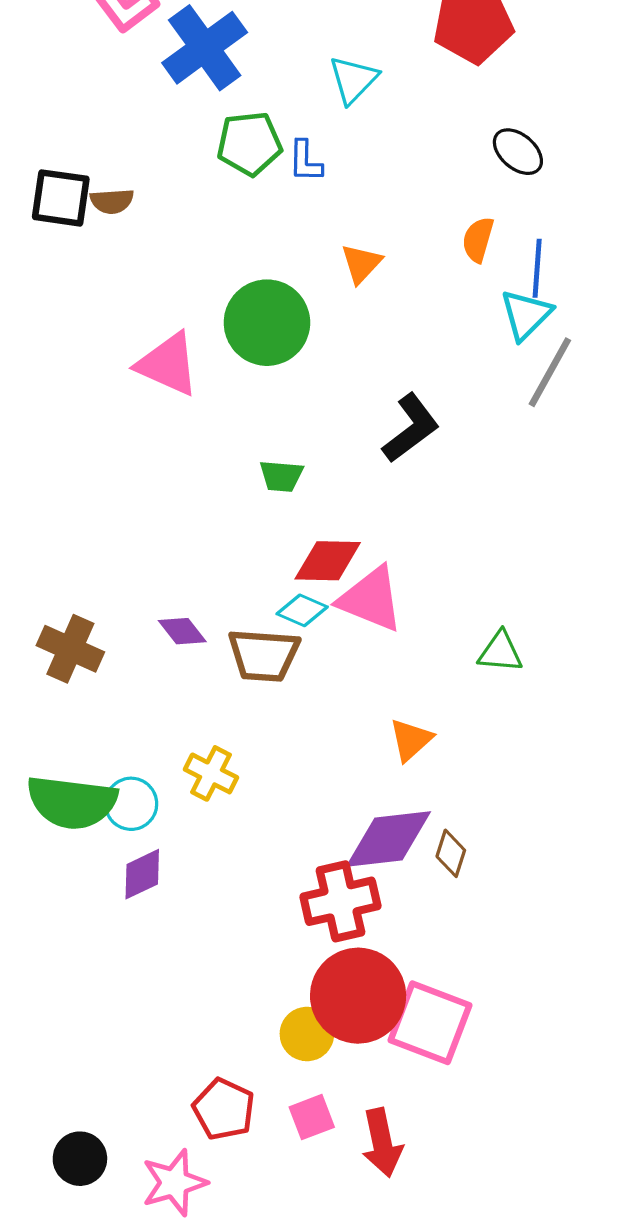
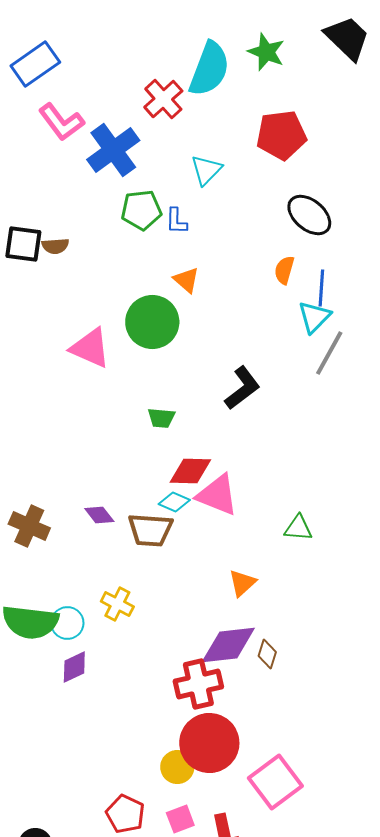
black ellipse: (518, 152) -> (309, 215), size x1.4
orange triangle: (361, 264) -> (186, 280), moved, turned -32
pink square: (430, 1023) -> (275, 782), moved, turned 32

